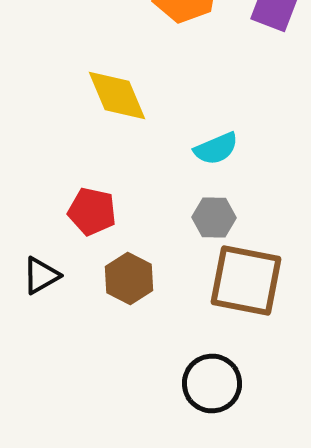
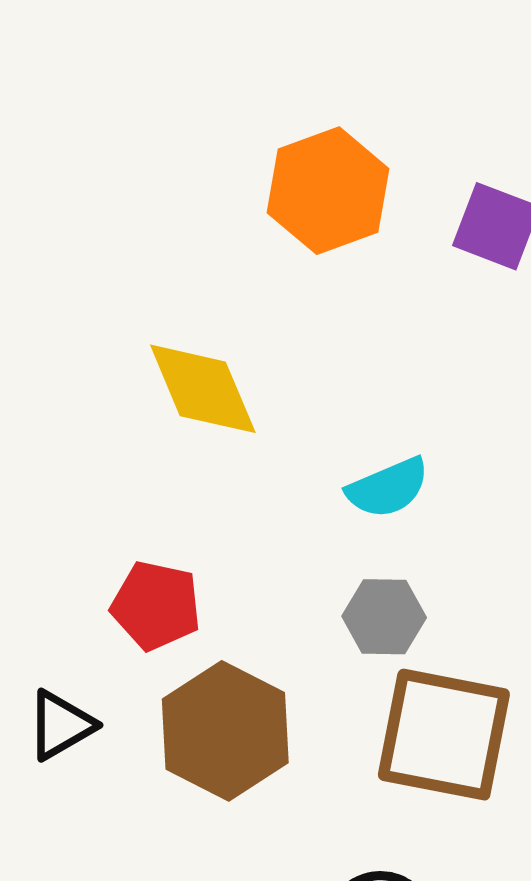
brown hexagon: (129, 278) -> (225, 731), size x1.4

